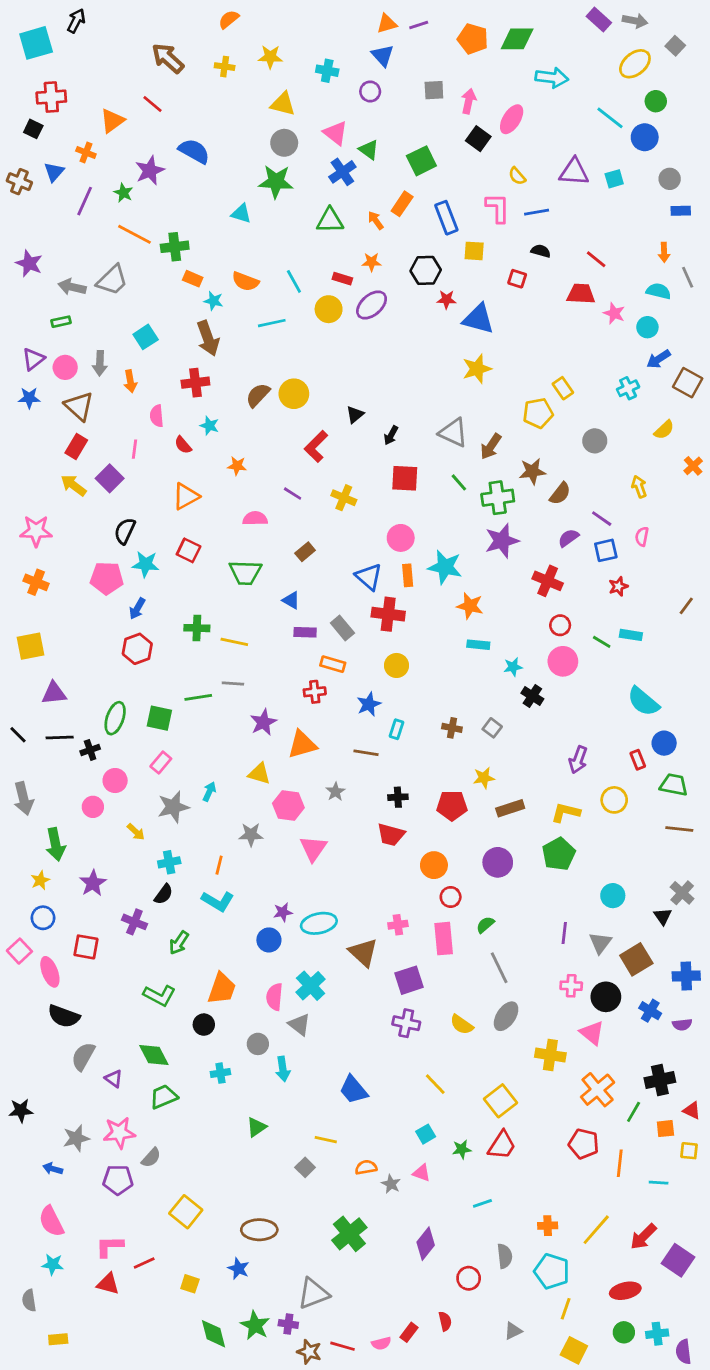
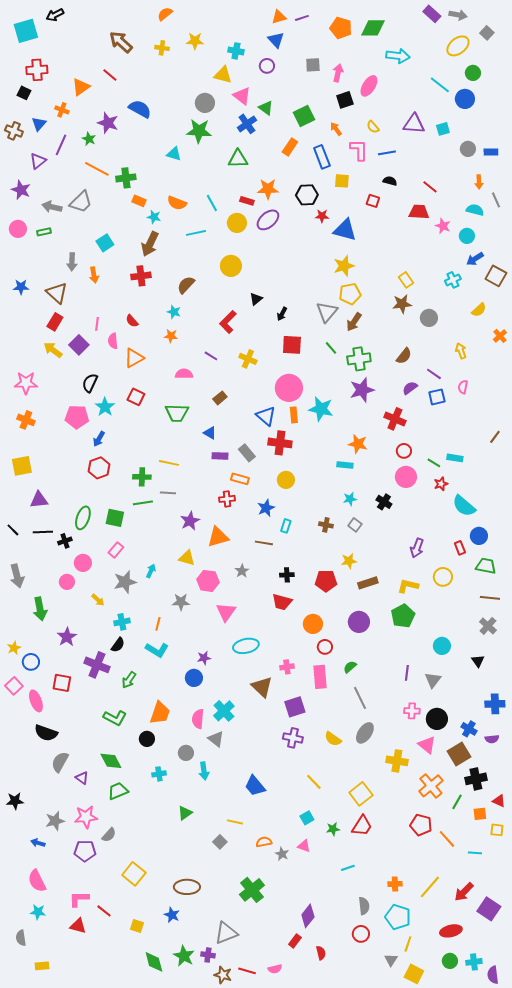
black arrow: (76, 21) -> (55, 15), turned -144
yellow triangle: (283, 104) -> (223, 75), moved
black square: (478, 139) -> (345, 100), turned 36
purple star: (150, 171) -> (108, 123), turned -30
gray circle: (670, 179) -> (468, 149), moved
orange arrow: (376, 220) -> (336, 129), moved
orange star: (372, 262) -> (268, 189), size x1.5
brown arrow: (208, 338) -> (150, 244), turned 45
purple triangle: (33, 359) -> (38, 161), moved
pink circle: (65, 367) -> (18, 229), moved
yellow circle: (294, 394) -> (231, 266), moved
yellow pentagon: (538, 413) -> (350, 294), moved
pink semicircle: (157, 416) -> (113, 341), moved
cyan star: (209, 426) -> (174, 312), moved
gray triangle: (453, 433) -> (327, 312), turned 45
brown star: (532, 471) -> (402, 304), moved
pink circle: (401, 538) -> (289, 388), size x1.4
cyan star: (146, 564) -> (105, 407), turned 30
red star: (618, 586) -> (441, 484), moved
orange star: (470, 606) -> (358, 444), moved
green cross: (197, 628) -> (142, 477), moved
cyan star: (513, 667) -> (350, 499), moved
yellow star: (40, 880) -> (14, 648), moved
gray cross: (682, 893) -> (488, 626), moved
purple cross: (134, 922) -> (97, 665), size x1.4
cyan ellipse: (319, 923) -> (246, 646), moved
brown square: (636, 959) -> (459, 754), moved
orange line: (620, 1163) -> (447, 839), turned -48
purple diamond: (426, 1244) -> (308, 916), moved
red line: (144, 1263) -> (104, 911), turned 63
red circle: (469, 1278) -> (361, 934), moved
gray triangle: (513, 1331) -> (391, 960), moved, turned -32
red rectangle: (409, 1332) -> (295, 941), moved

